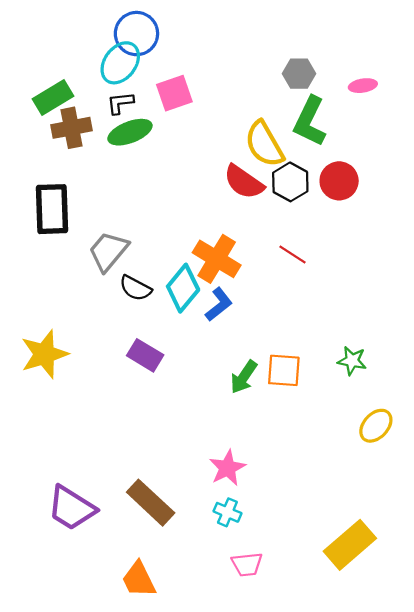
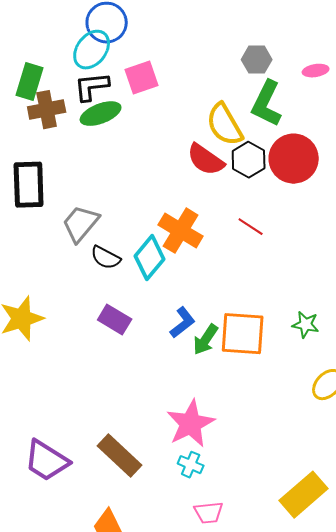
green rectangle: (53, 97) -> (30, 82), turned -42
black L-shape: (120, 103) -> (92, 87), size x1.4
red circle: (339, 181) -> (294, 159), size x1.4
blue L-shape: (219, 304) -> (183, 323), moved
orange square: (284, 370) -> (243, 334), size x1.4
pink star: (227, 468) -> (191, 424), size x1.4

